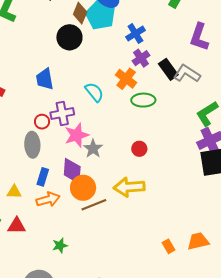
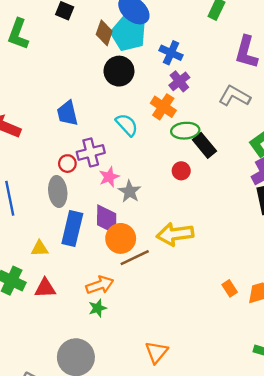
blue cross: (135, 34) -> (171, 53), turned -30
black circle: (69, 37) -> (119, 71), moved
black rectangle: (168, 69) -> (204, 145), moved
pink star: (77, 135) -> (109, 177), size x0.7
red circle: (139, 149) -> (181, 171), moved
blue rectangle: (43, 177) -> (72, 229), size x1.6
orange arrow: (48, 199) -> (100, 285), moved
orange rectangle: (168, 246) -> (230, 288), moved

